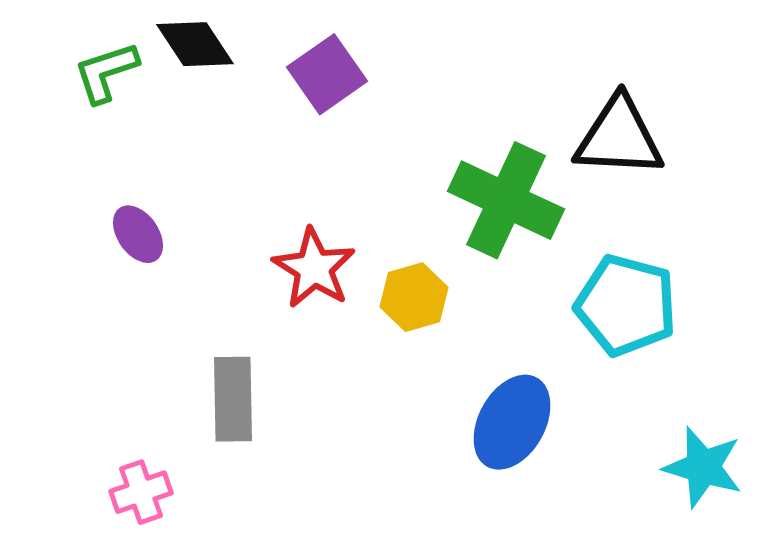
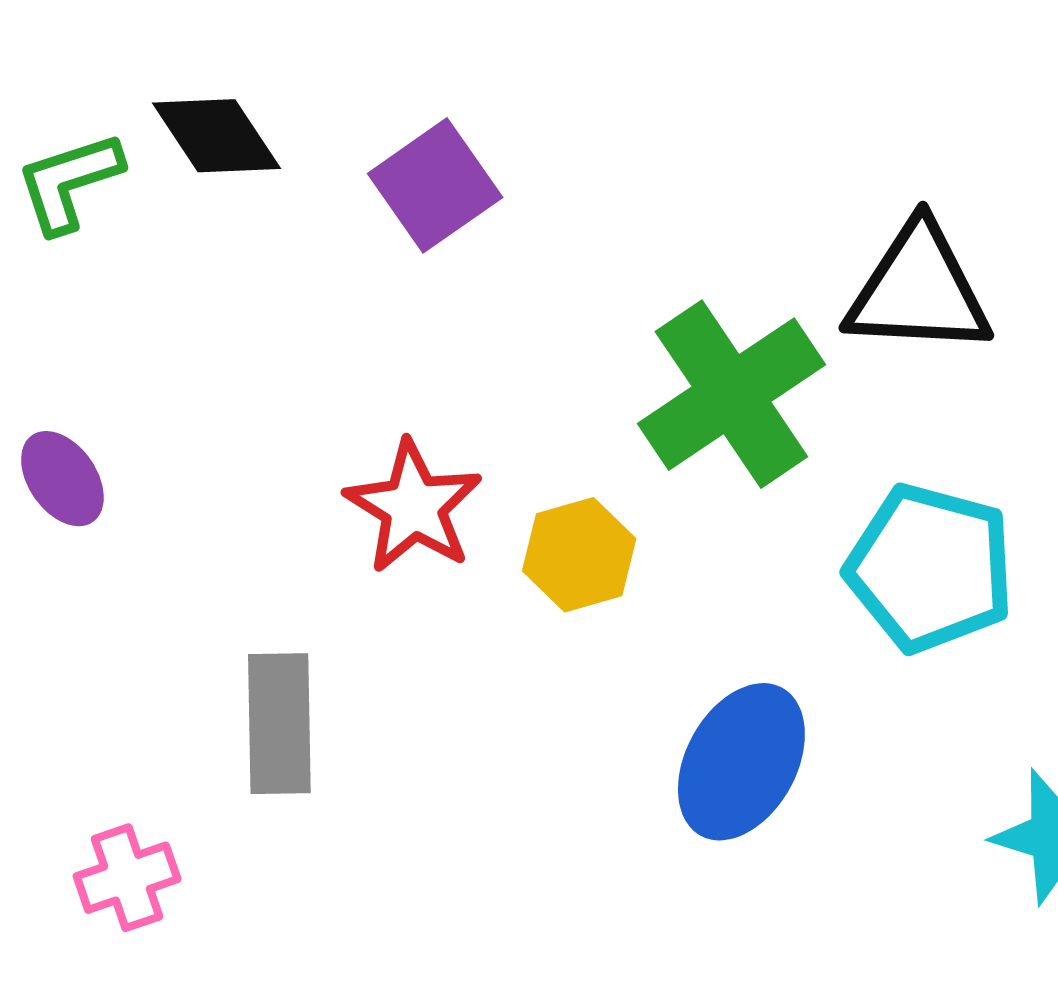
green cross: (506, 200) -> (731, 394), turned 31
purple ellipse: (138, 234) -> (62, 479), moved

